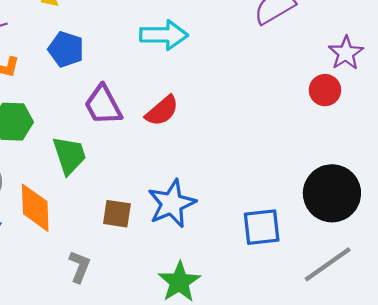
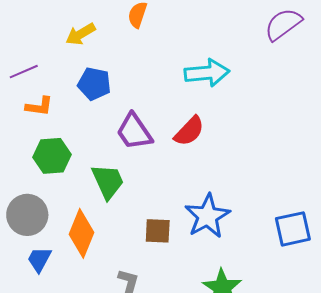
cyan arrow: (164, 35) -> (207, 73), moved
orange diamond: (35, 208) -> (81, 233), turned 30

